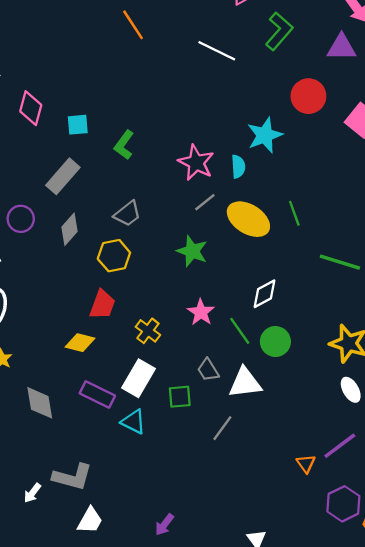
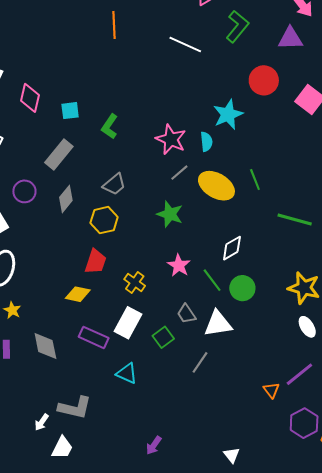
orange line: (133, 25) -> (114, 25), turned 32
green square: (180, 397) -> (163, 337), turned -30
cyan triangle: (133, 422) -> (127, 373), moved
white trapezoid: (90, 520) -> (62, 448), moved

